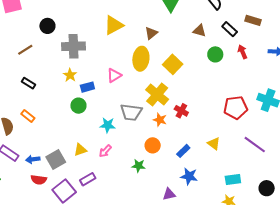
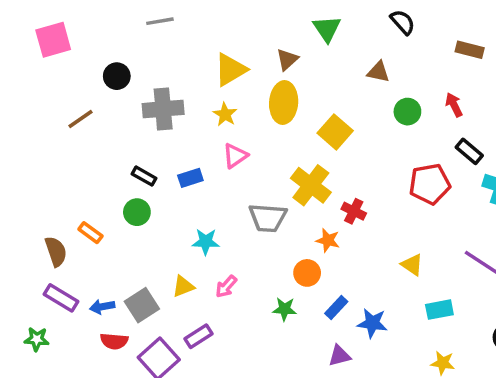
black rectangle: (230, 29) -> (469, 151), moved
brown triangle: (151, 33) -> (287, 60), moved
yellow ellipse: (141, 59) -> (284, 103), moved
yellow star: (70, 75) -> (225, 114), moved
black rectangle: (29, 83) -> (144, 176), moved
green circle: (78, 106) -> (137, 212), moved
red pentagon: (236, 108) -> (430, 184), moved
orange star: (160, 120) -> (328, 240), moved
cyan star: (108, 125) -> (206, 242), moved
blue rectangle: (183, 151) -> (336, 307), moved
cyan rectangle: (233, 180) -> (439, 310), moved

